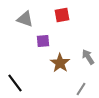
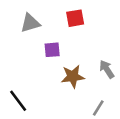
gray triangle: (25, 19) -> (30, 23), turned -36
brown star: (60, 63) -> (73, 76), turned 30

